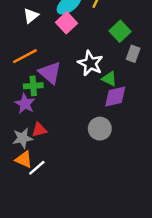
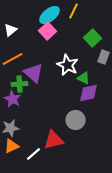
white triangle: (31, 16) -> (10, 30), moved
red triangle: (39, 130) -> (54, 140), moved, size x1.5
orange triangle: (24, 160) -> (12, 146), turned -49
white line: (37, 168) -> (34, 154), moved

